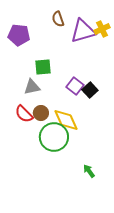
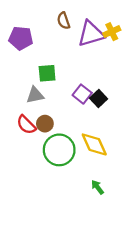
yellow diamond: (66, 120) -> (94, 144), moved

